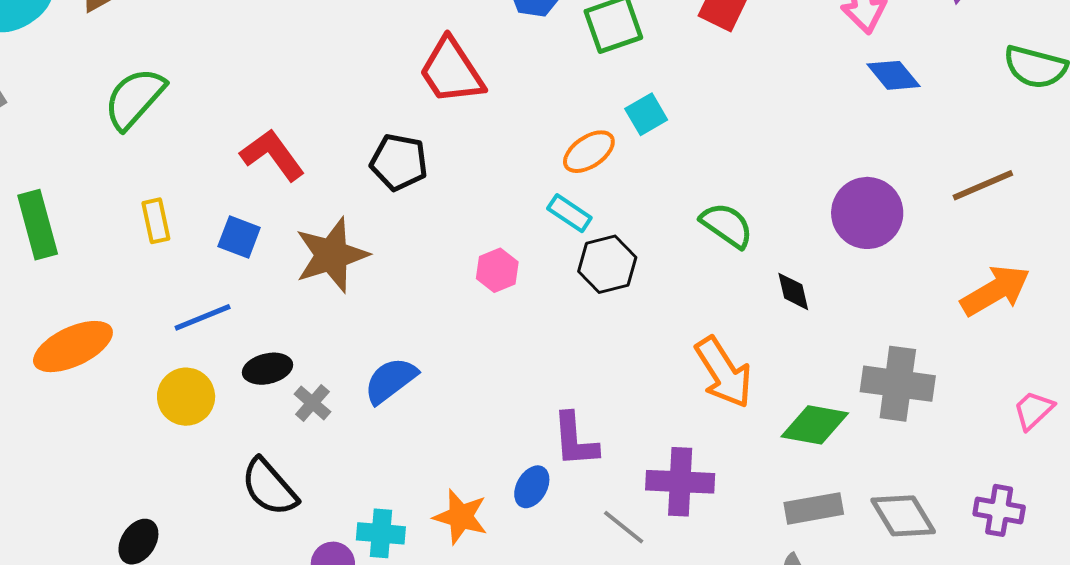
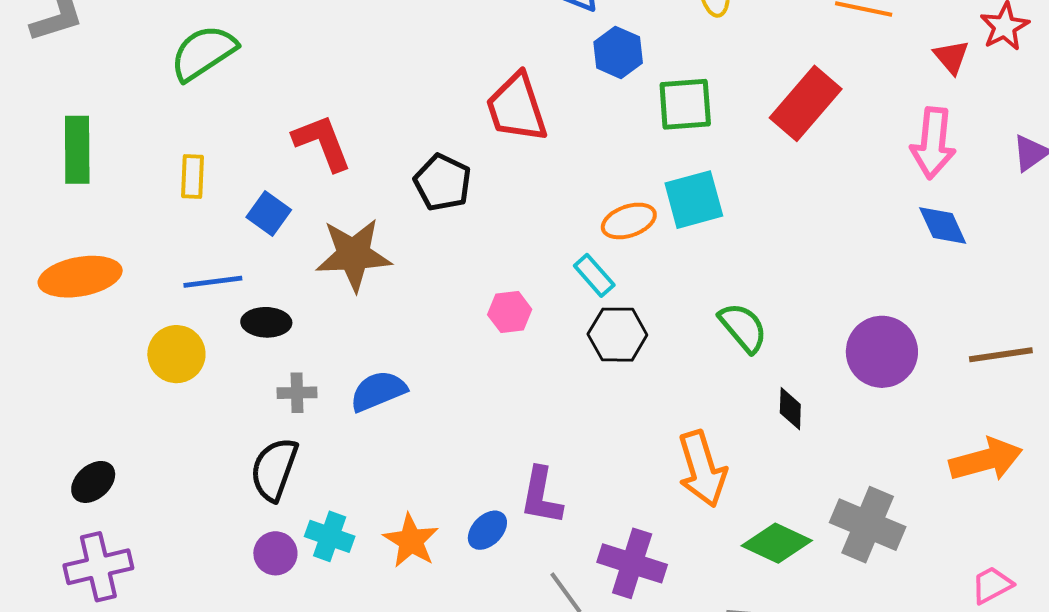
cyan square: (646, 114) -> (694, 200), size x1.5
black ellipse: (267, 369) -> (266, 322), moved
gray cross: (312, 403) -> (297, 393), turned 33
black semicircle: (269, 487) -> (274, 469), moved, turned 46

